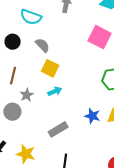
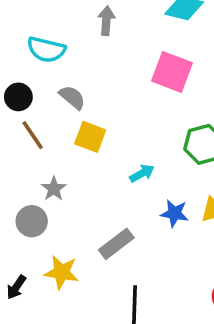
brown line: (13, 76) -> (33, 135), moved, turned -42
cyan arrow: (55, 91) -> (142, 173), moved
yellow star: (26, 154) -> (62, 272), moved

